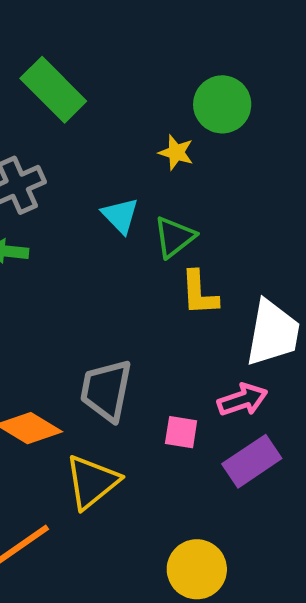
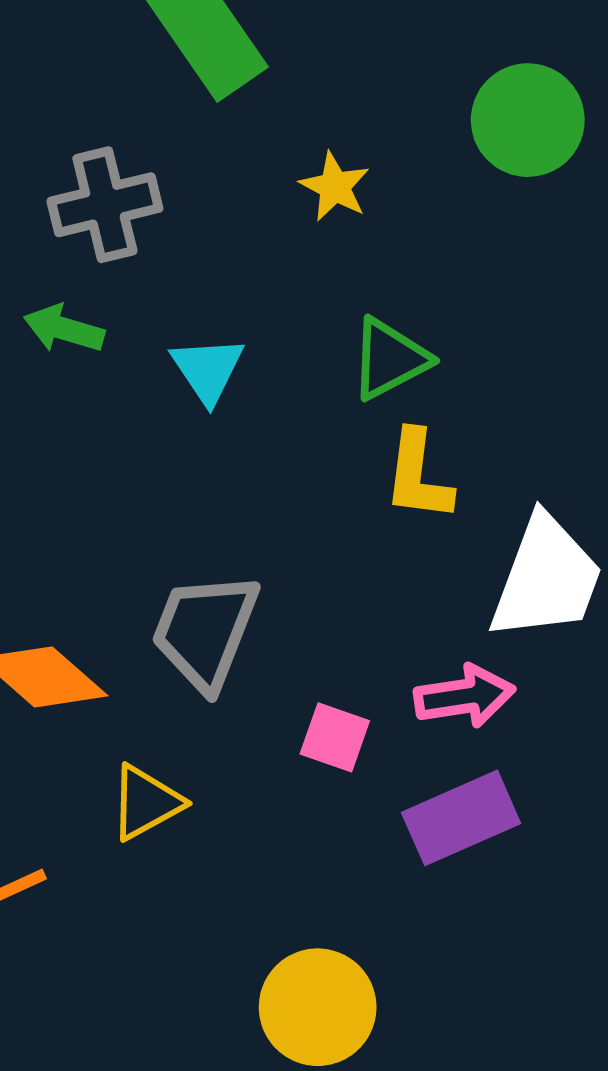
yellow star: (176, 153) -> (335, 187), moved
cyan triangle: (120, 216) -> (208, 370), moved
yellow triangle: (92, 482) -> (146, 802), size x0.7

